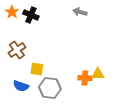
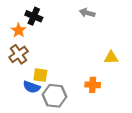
orange star: (12, 12) -> (19, 30), moved
yellow triangle: (98, 74) -> (111, 58), moved
blue semicircle: (21, 86) -> (32, 87), moved

